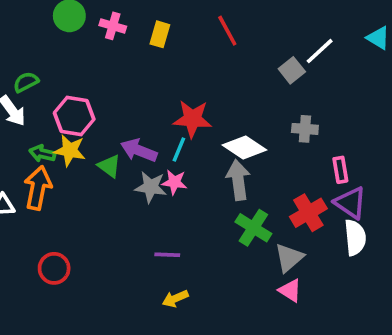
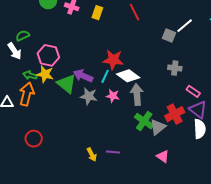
gray square: (292, 70) -> (169, 36), turned -32
white diamond: (244, 147) -> (128, 76), moved
green triangle: (109, 166) -> (66, 84), size x1.5
pink rectangle: (340, 170) -> (193, 91), turned -48
pink star: (174, 182) -> (113, 96), moved
purple line: (167, 255) -> (113, 152), moved
gray triangle: (289, 258) -> (158, 127), moved
yellow arrow: (175, 299) -> (92, 155), moved, turned -96

